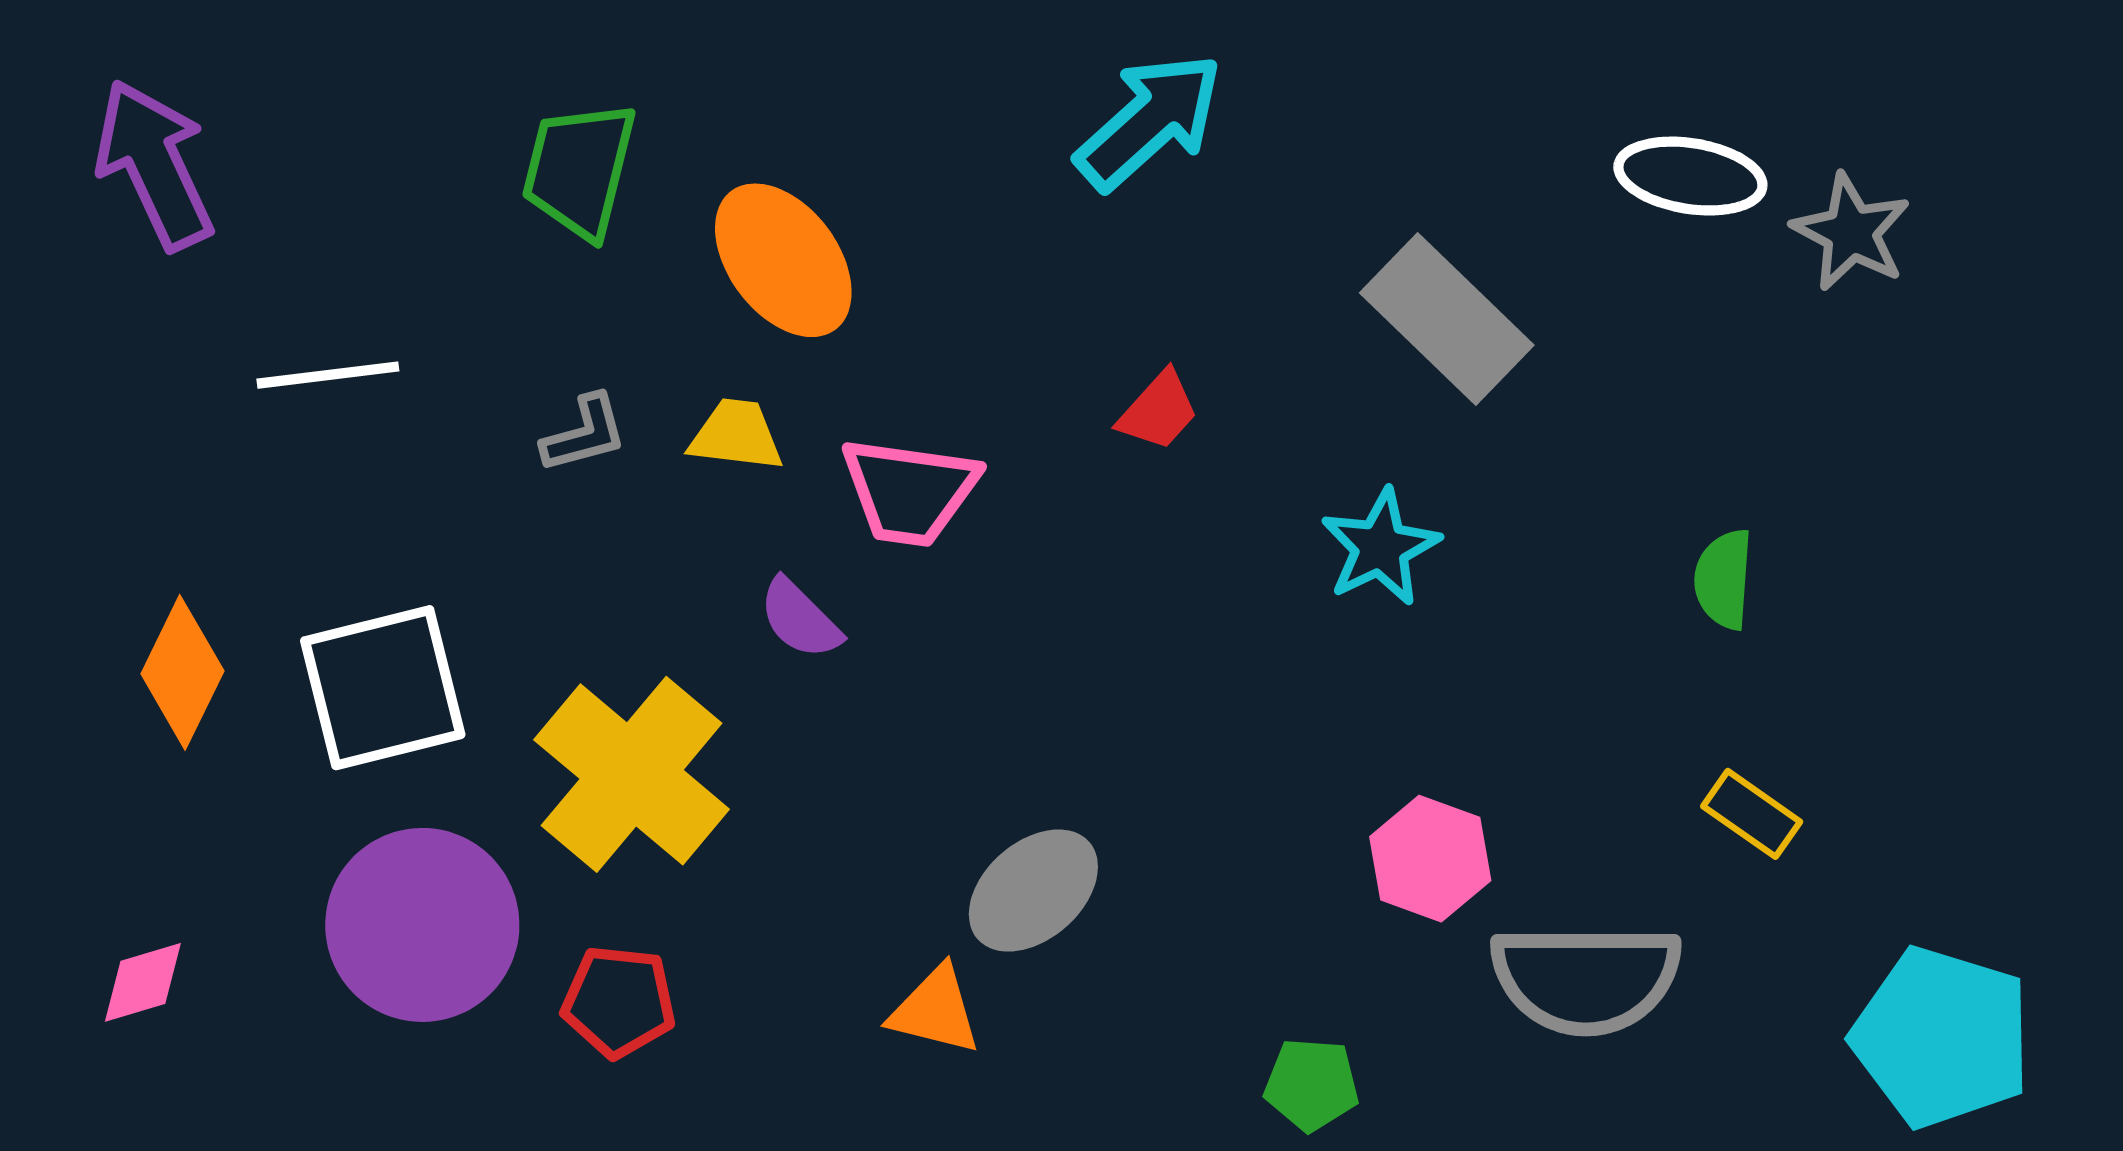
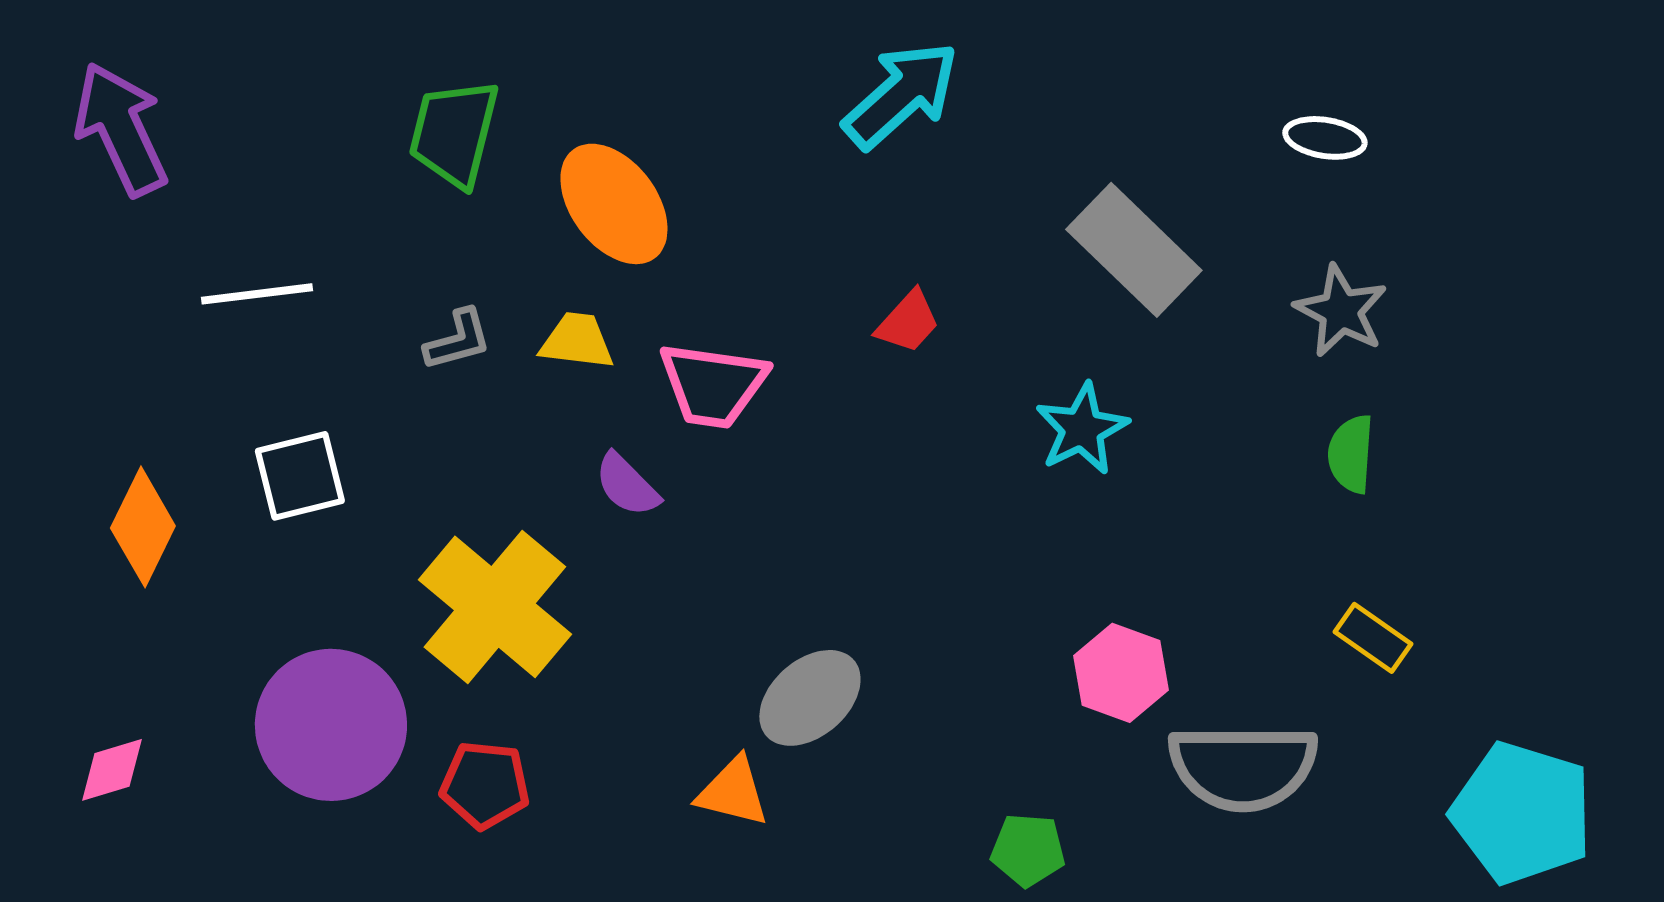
white ellipse: (1690, 176) -> (1325, 138), size x0.7
gray star: (1851, 232) -> (1341, 311), moved
white square: (383, 688) -> (300, 476), moved, size x0.7

